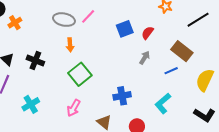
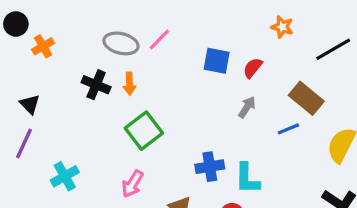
blue square: (125, 29) -> (217, 61), turned 30
black cross: (35, 60) -> (96, 85), moved
cyan L-shape: (163, 103) -> (247, 179), moved, turned -50

